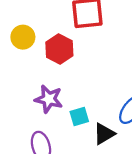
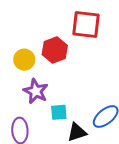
yellow circle: (23, 37) -> (24, 60), moved

